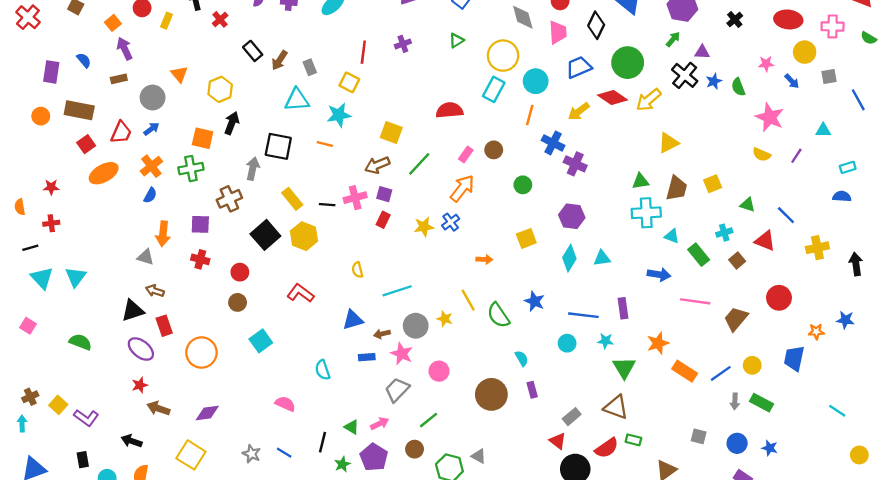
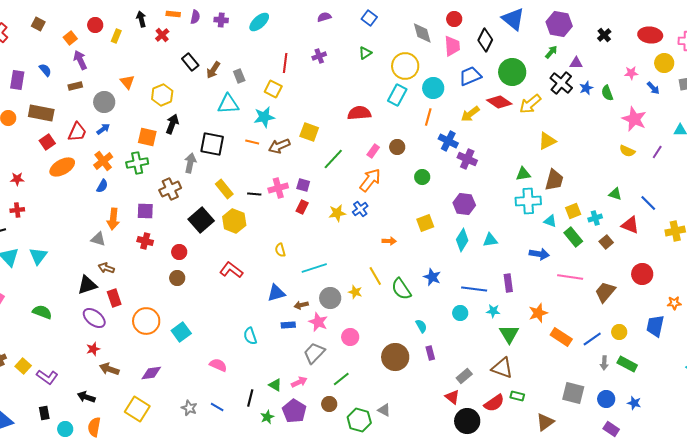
brown arrow: (377, 165) -> (279, 146), moved
yellow square: (713, 184) -> (573, 211), moved
cyan square: (261, 341) -> (181, 332), moved
gray square: (699, 436) -> (573, 393), size x1.6

